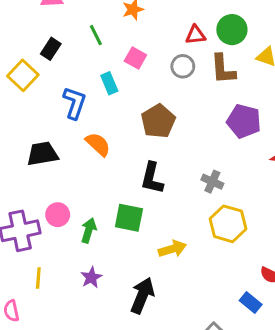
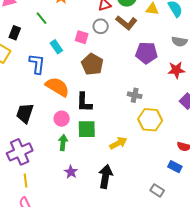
pink square: (135, 58) -> (82, 37), moved
brown L-shape: (223, 69) -> (126, 23), turned -35
orange semicircle: (98, 144) -> (57, 87), size x1.4
black trapezoid: (42, 154) -> (25, 113), moved, turned -50
black L-shape: (152, 178) -> (84, 102), moved
pink circle: (58, 215) -> (62, 119), moved
yellow line: (38, 278) -> (26, 180), moved

